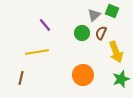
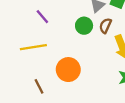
orange circle: (83, 75) -> (68, 70), moved
brown line: (21, 78) -> (39, 86), moved, turned -40

